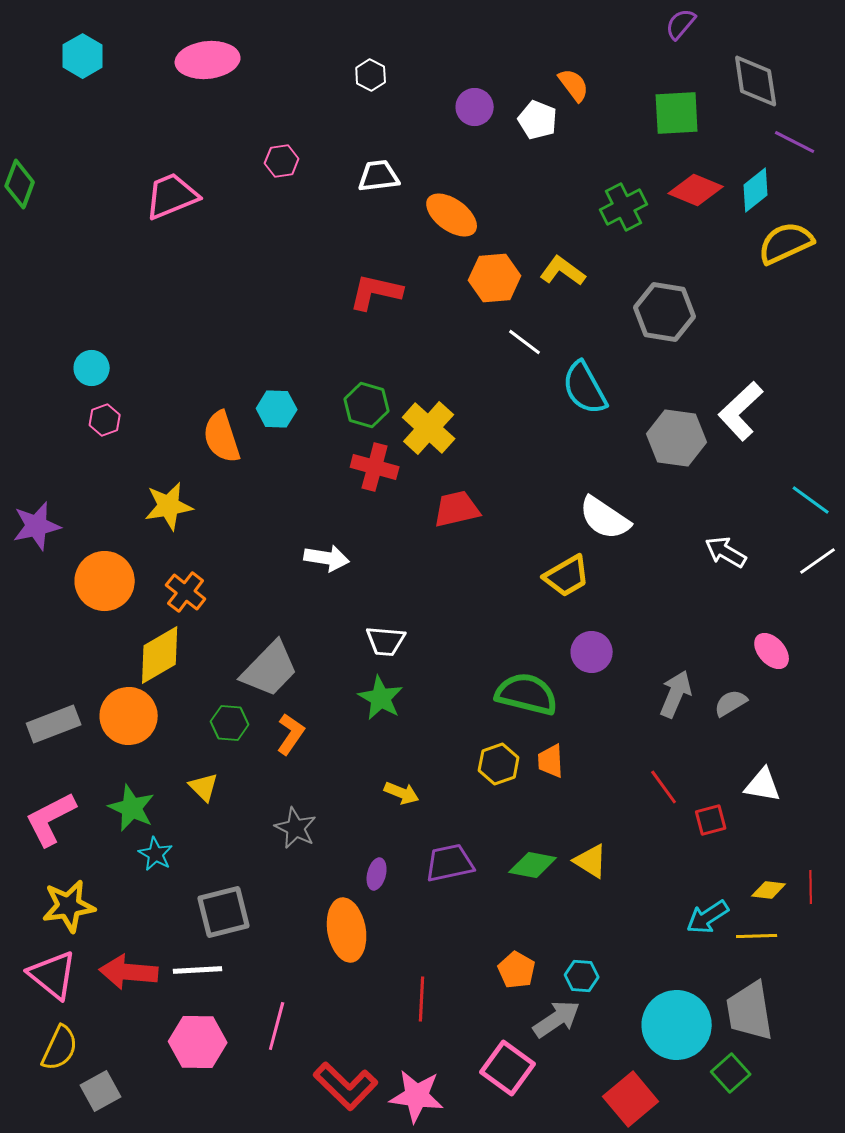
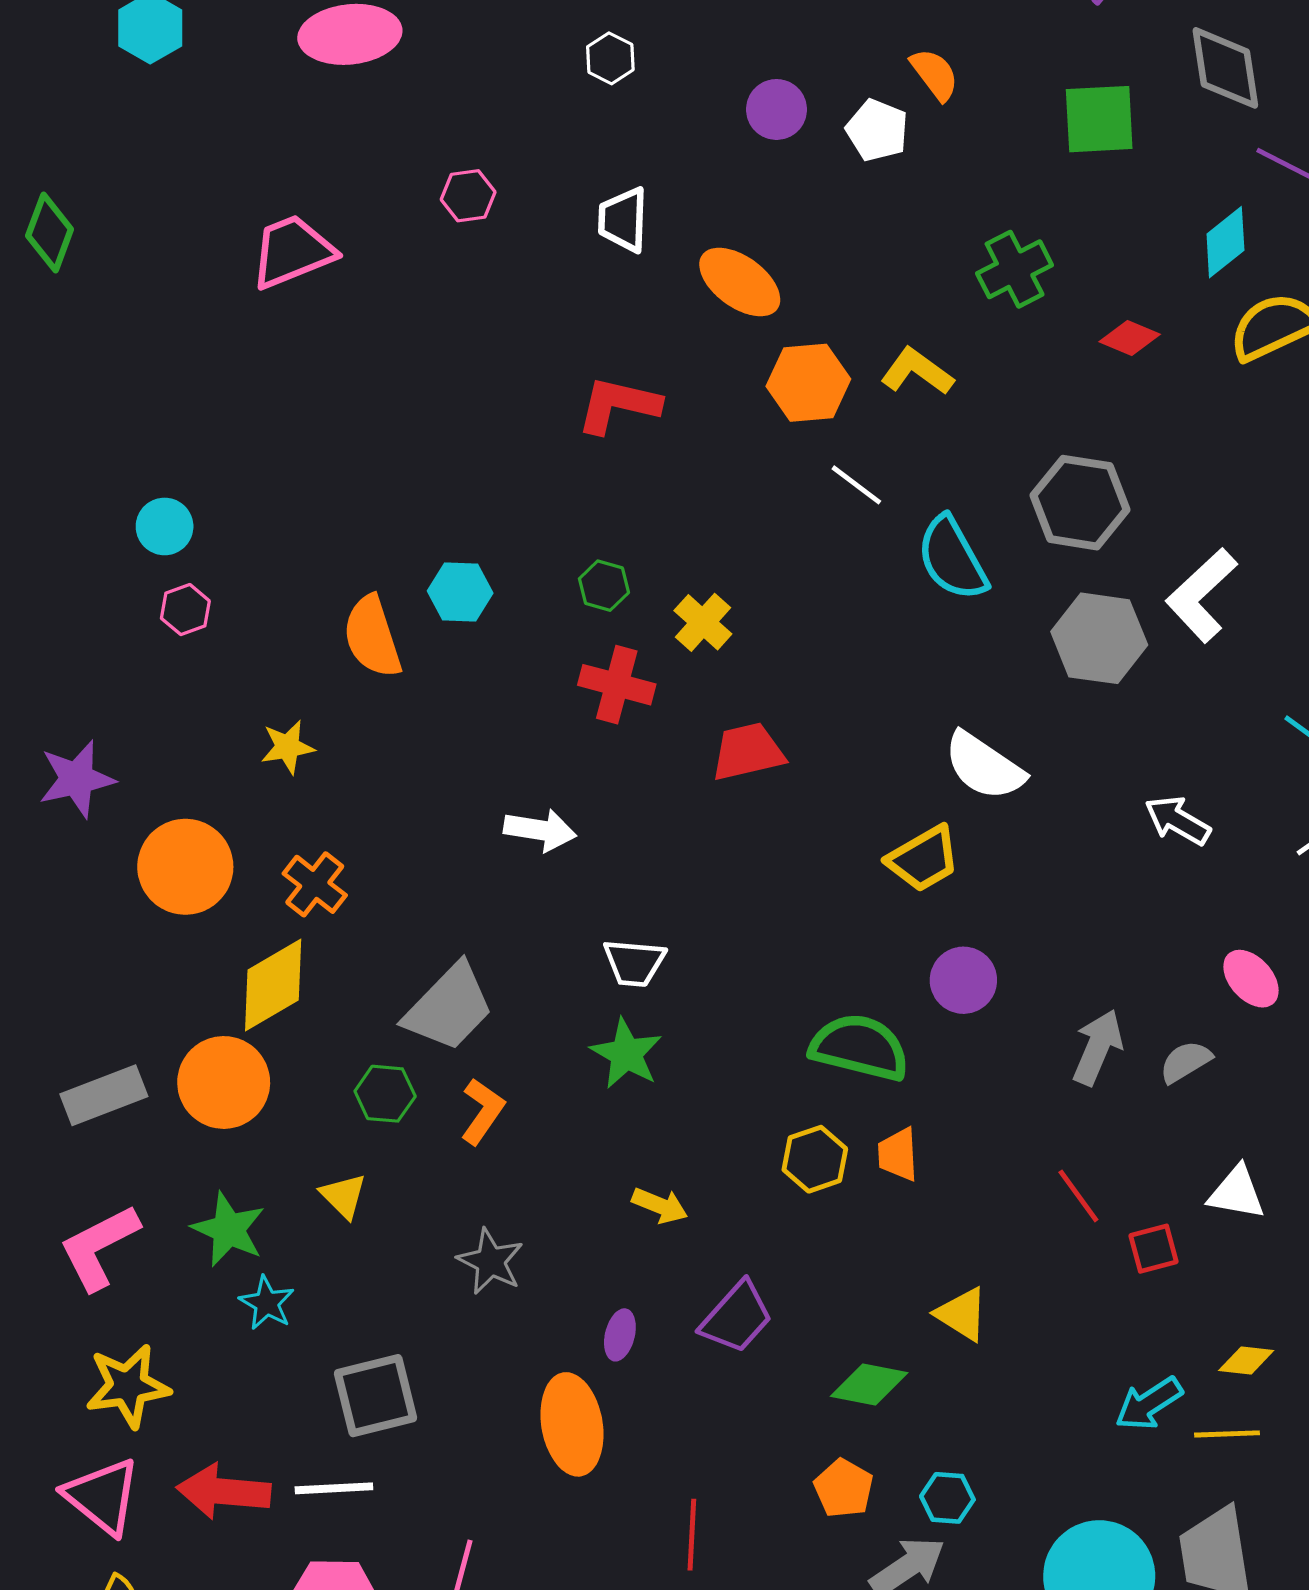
white trapezoid: (379, 176) -> (623, 220), turned -81
red diamond: (696, 190) -> (1130, 338), moved, size x0.7
gray hexagon: (665, 312) -> (1080, 503), moved
green hexagon: (367, 405) -> (604, 586), size x0.7
yellow cross: (429, 428) -> (703, 622), size x0.7
yellow star: (169, 506) -> (288, 747), size x0.7
purple trapezoid: (450, 863) -> (737, 1317), turned 144
green diamond: (533, 865) -> (869, 1384), moved

